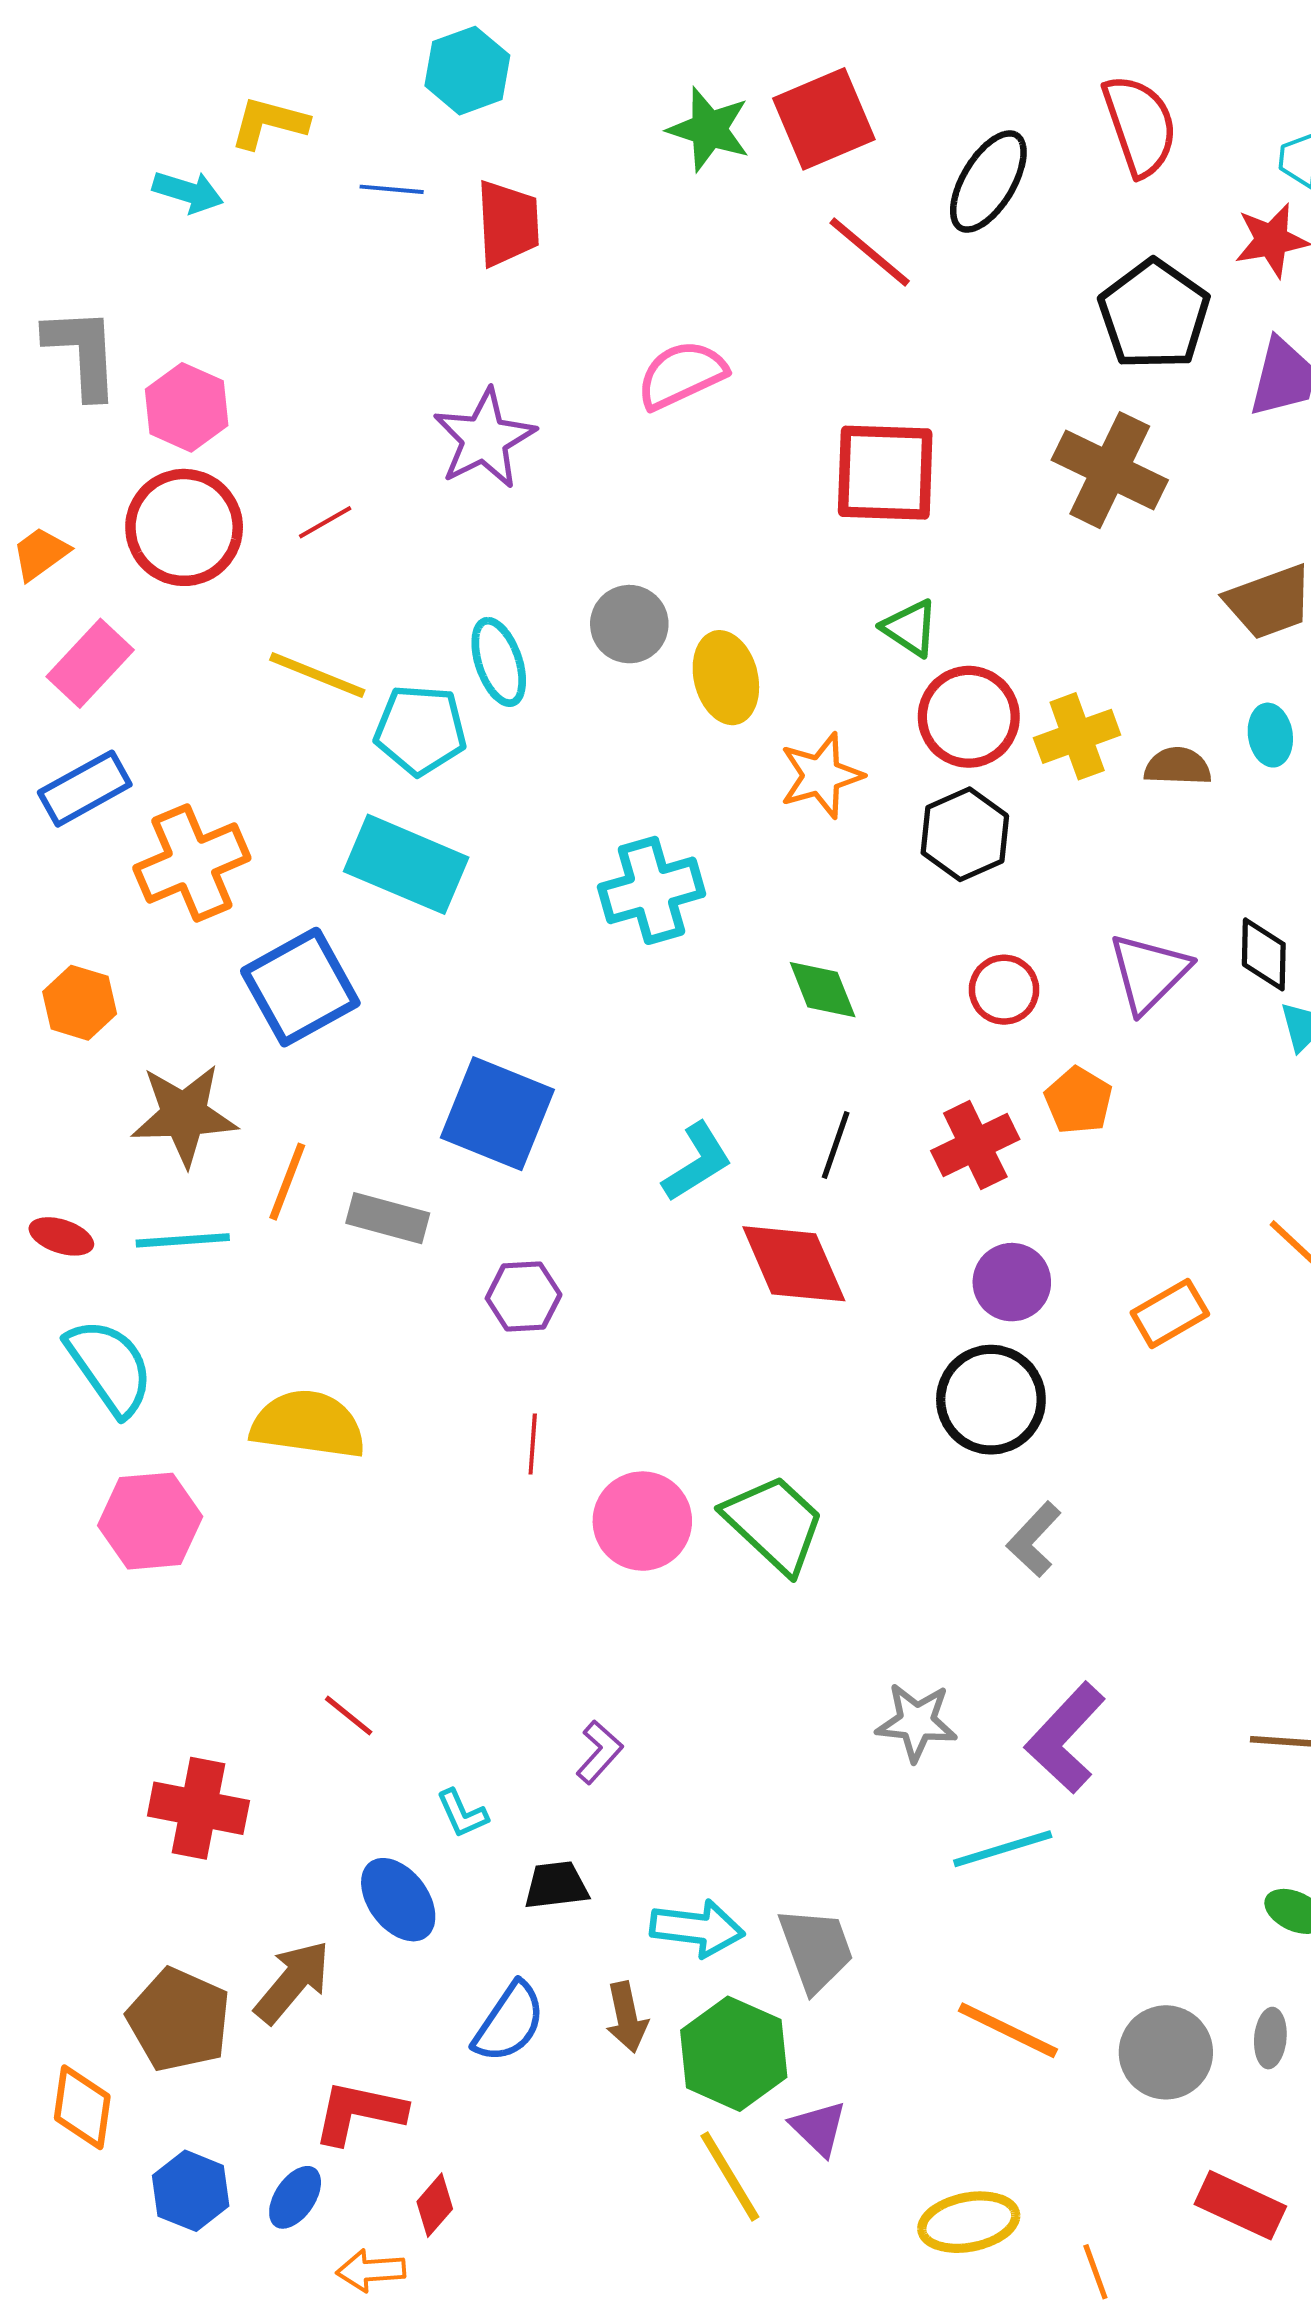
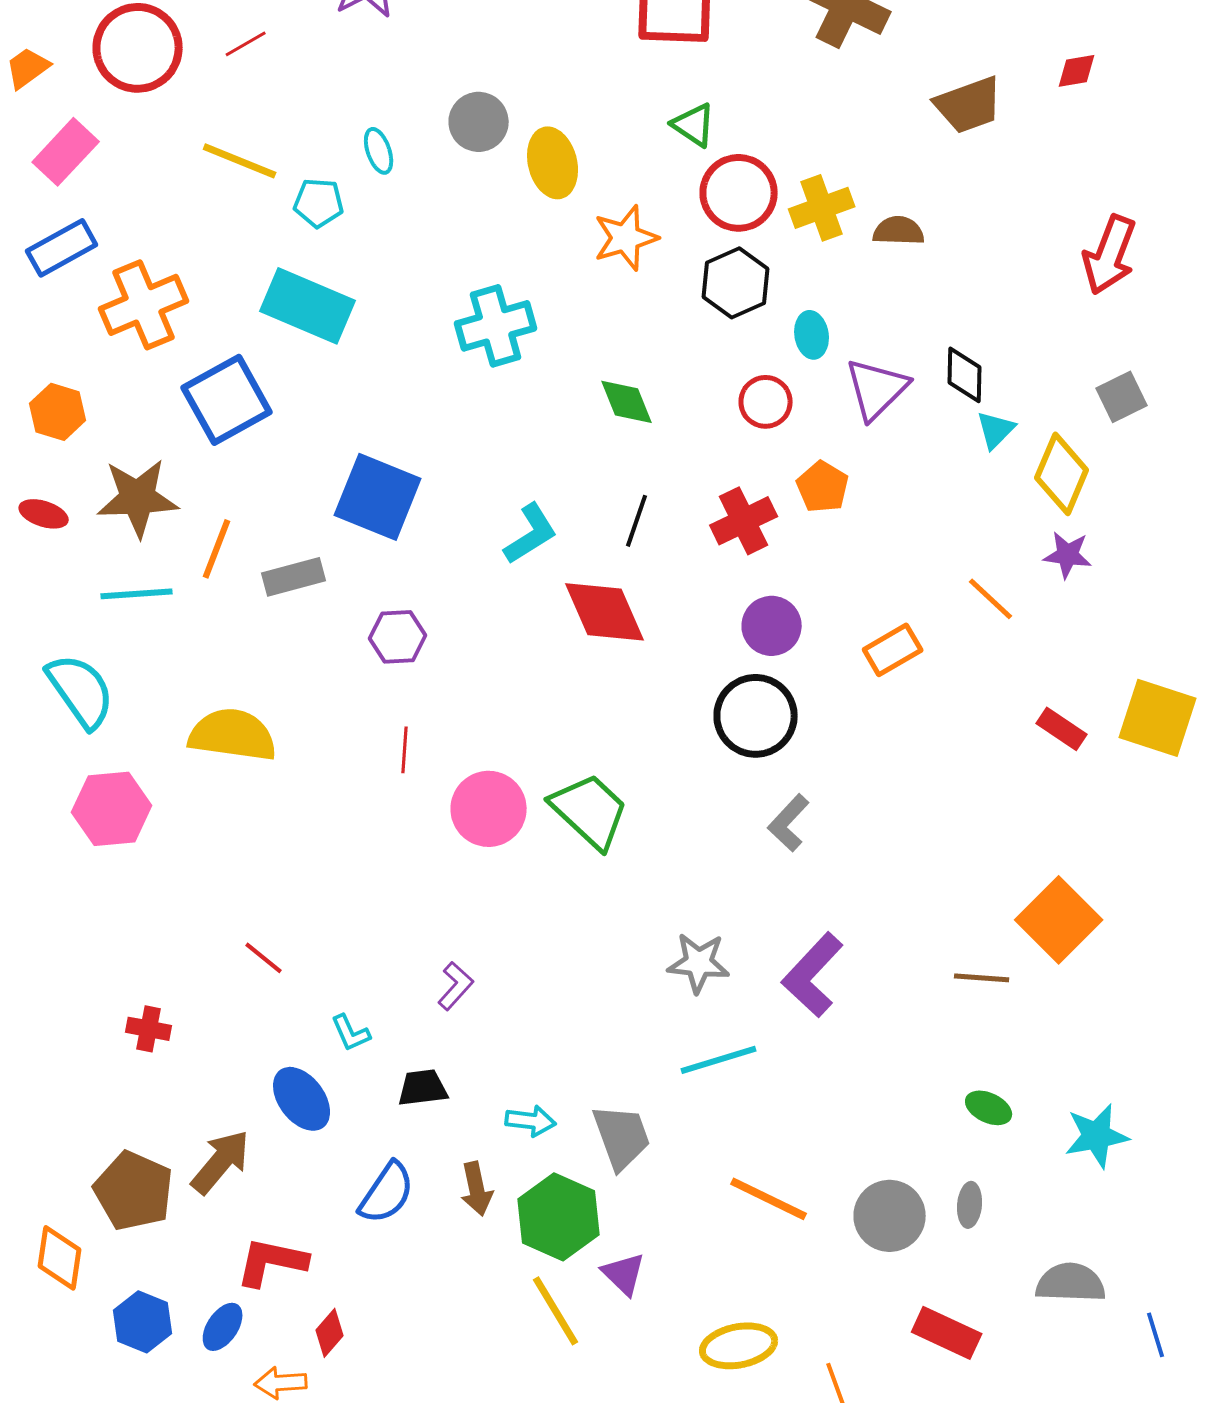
cyan ellipse: (499, 662) -> (379, 151), size x0.7
cyan pentagon: (420, 730) -> (319, 203), size x0.7
cyan ellipse: (1270, 735) -> (812, 335), moved
gray rectangle: (388, 1218) -> (294, 577), turned -30
red ellipse: (61, 1236) -> (44, 514), moved
red cross: (198, 1808) -> (149, 1029), size x0.6
cyan line: (1003, 1849) -> (719, 1060), moved
cyan arrow: (697, 1928) -> (531, 1121), size x0.7

